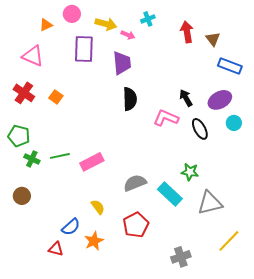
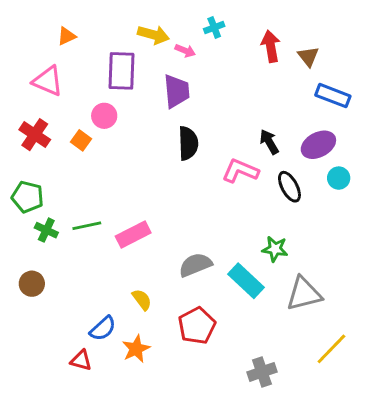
pink circle: (72, 14) -> (104, 116), moved

